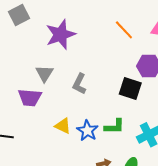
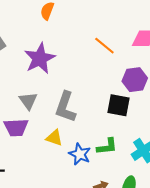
gray L-shape: (79, 84) -> (65, 107), size x1.4
yellow triangle: (63, 126) -> (54, 138), moved

